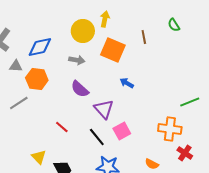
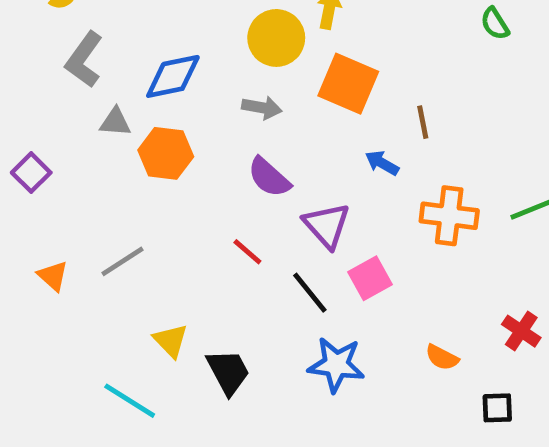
brown line: (144, 37) -> (423, 122), moved
gray line: (19, 103) -> (122, 261), moved
red line: (62, 127) -> (247, 252), moved
orange cross: (170, 129) -> (449, 216), moved

